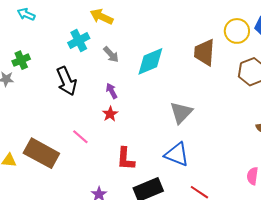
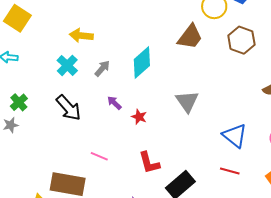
brown trapezoid: (204, 52) -> (190, 37), turned -128
gray arrow: (111, 54) -> (102, 68), turned -78
red star: (110, 114) -> (139, 117), moved
blue triangle: (177, 154) -> (235, 136), moved, turned 36

